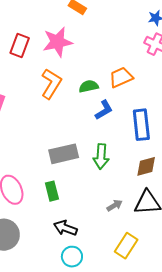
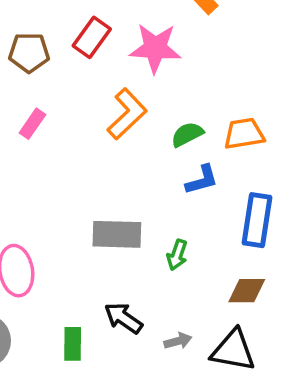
green semicircle: (89, 86) -> (187, 134), turned -30
green arrow: (101, 156) -> (177, 255), size x0.7
green rectangle: (52, 191) -> (73, 344), moved
black arrow: (65, 228) -> (123, 318), moved

